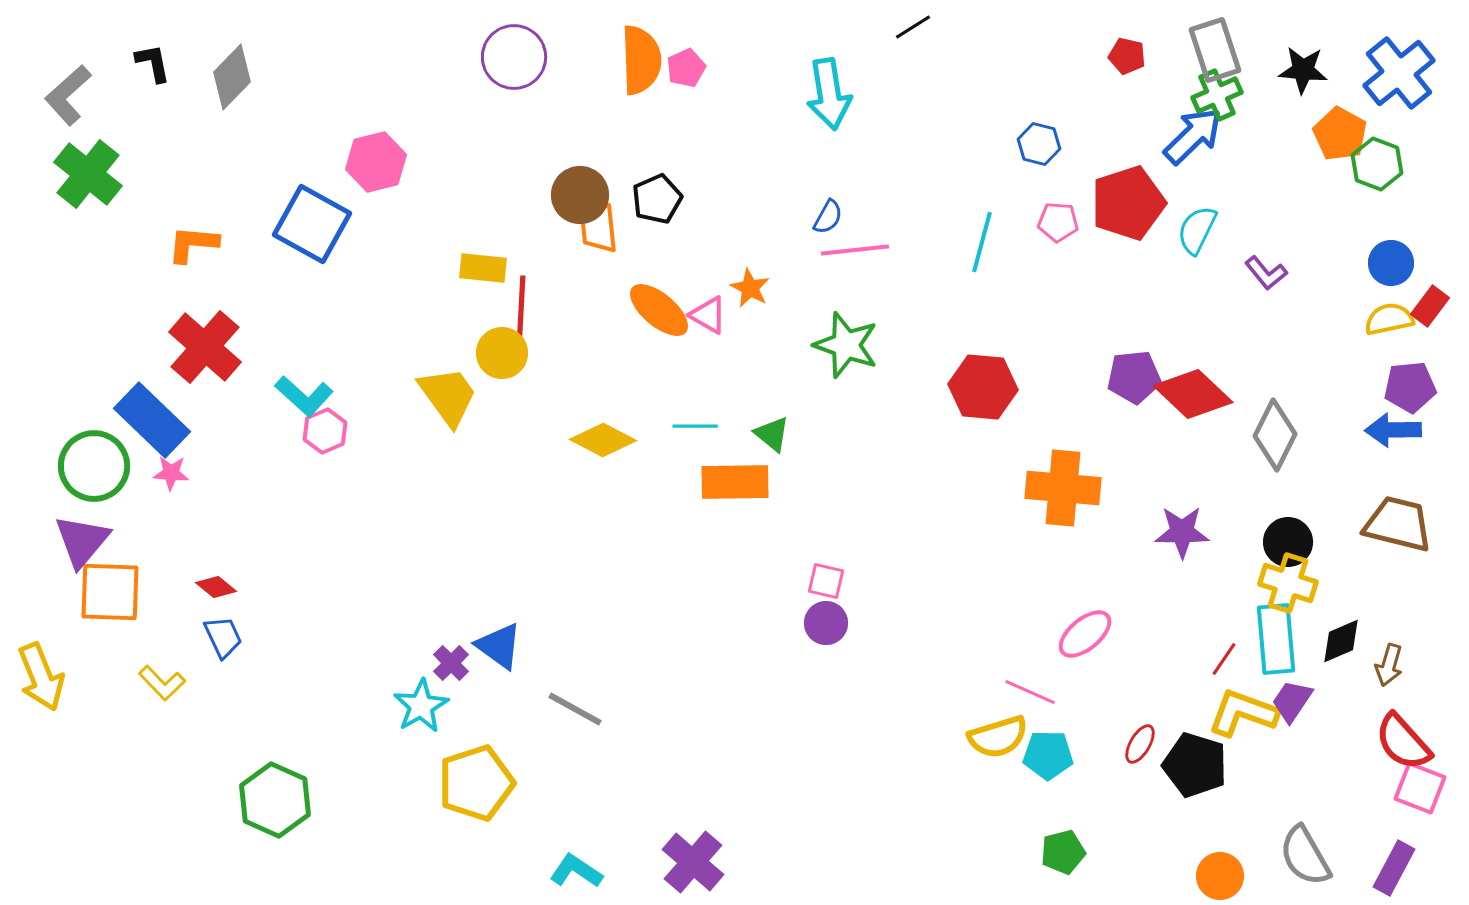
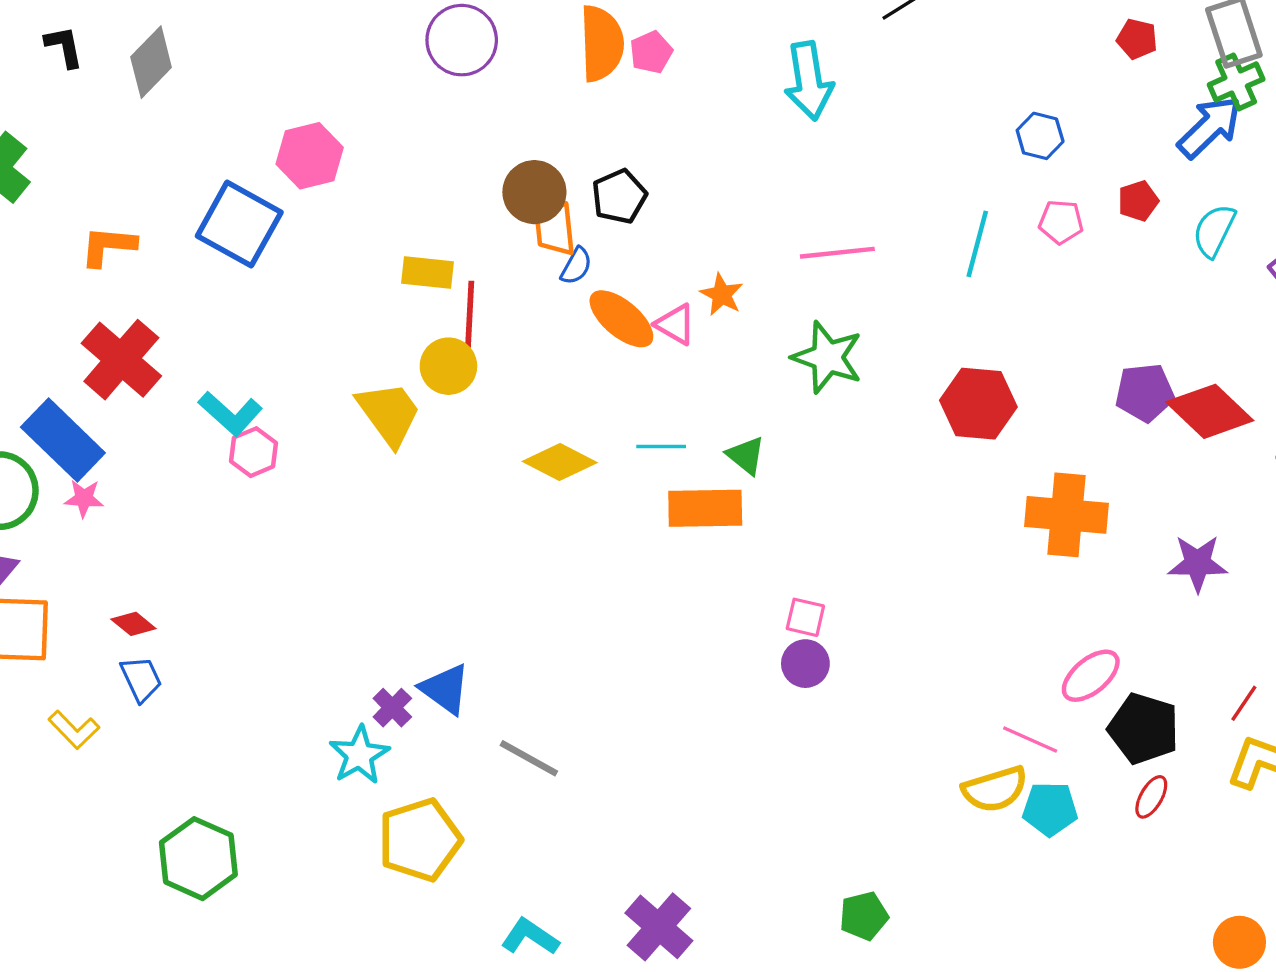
red pentagon: (1128, 203) -> (1138, 201), size x0.5
blue semicircle: (828, 217) -> (576, 266), moved
black pentagon: (1195, 765) -> (1144, 729), moved
green pentagon: (1063, 852) -> (864, 916), moved

